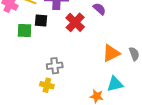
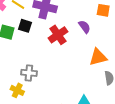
orange triangle: (111, 53) -> (98, 57), moved

